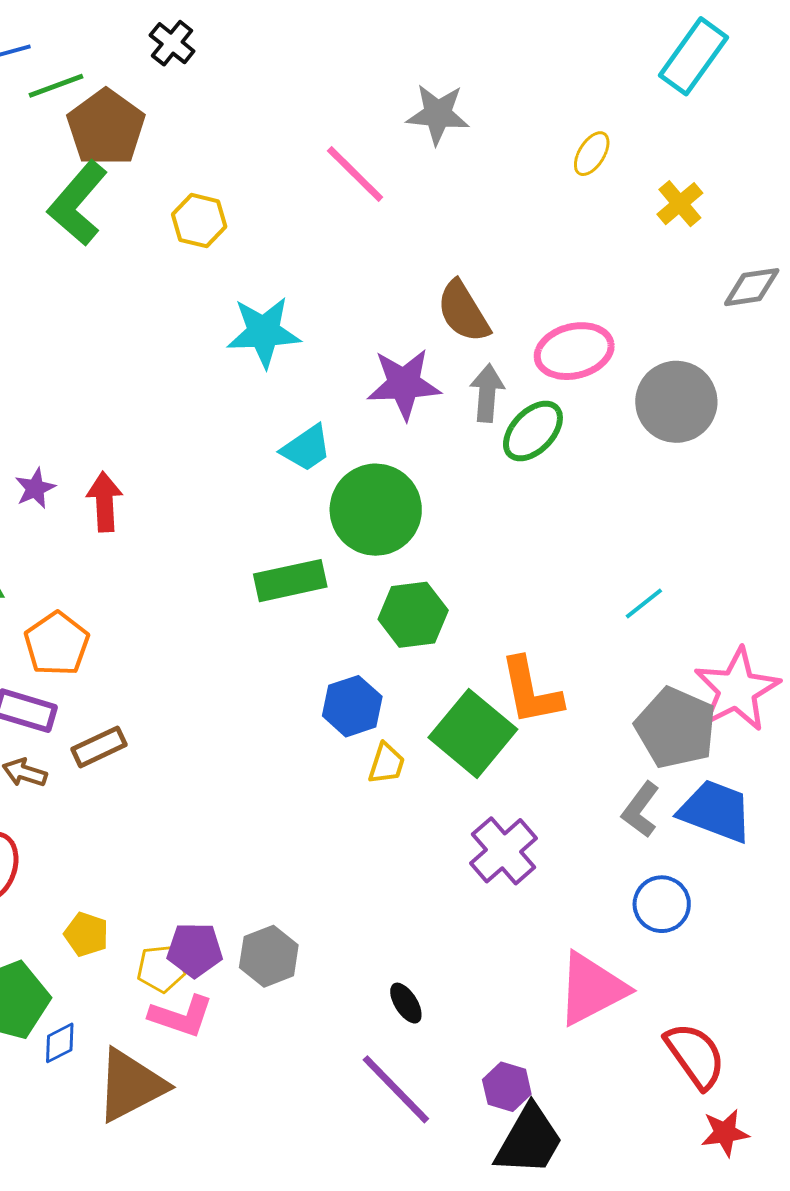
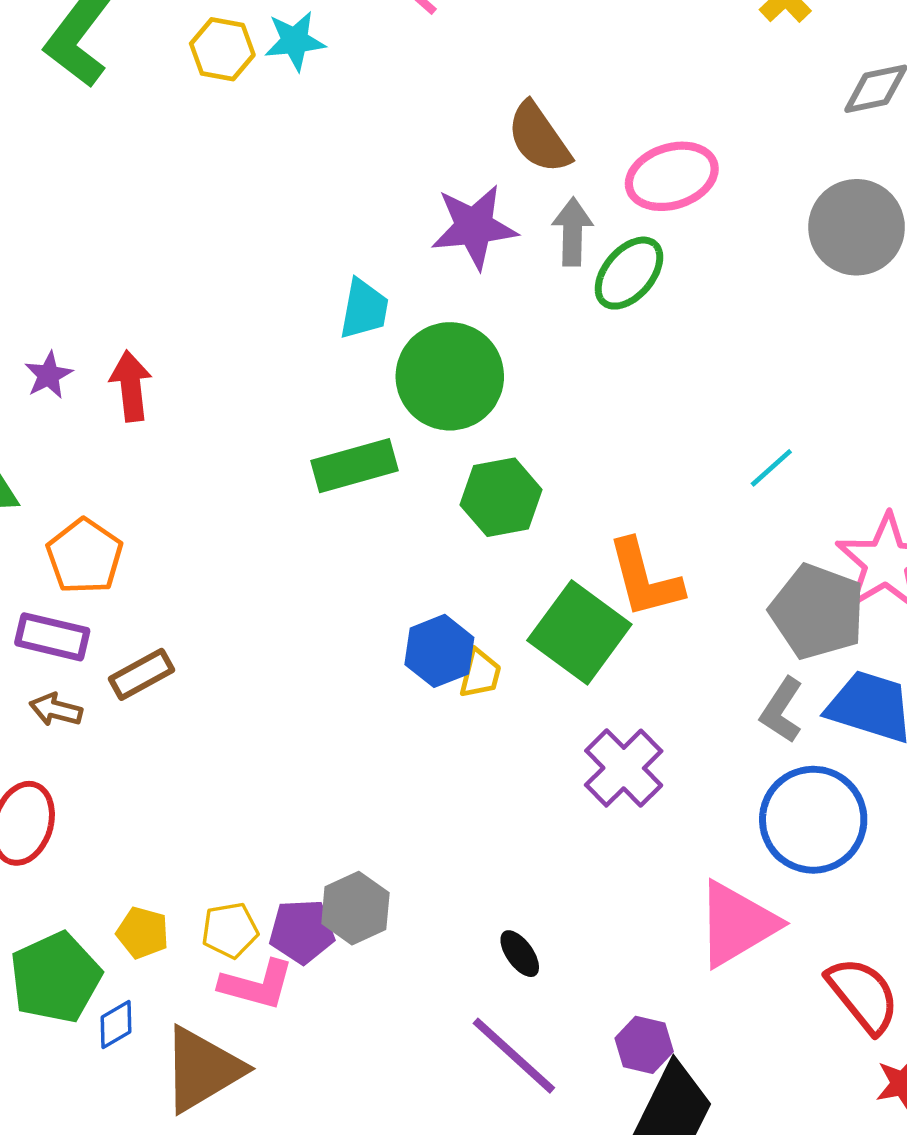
cyan star: (264, 332) -> (295, 41), moved, size x0.7
gray circle: (676, 402) -> (857, 227), moved
cyan trapezoid: (306, 448) -> (364, 309), turned -42
blue hexagon: (352, 706) -> (439, 651), moved
blue circle: (662, 904) -> (813, 820), size x1.6
yellow pentagon: (86, 934) -> (143, 933), moved
purple pentagon: (195, 950) -> (302, 931), moved

